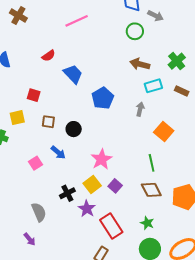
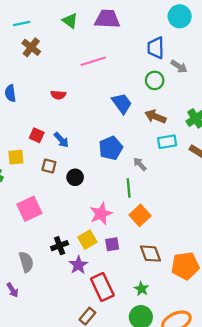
red semicircle: (49, 56) -> (58, 95), turned 32
blue trapezoid: (73, 74) -> (122, 103), moved
gray arrow: (140, 109) -> (140, 164), moved, turned -64
orange square: (164, 132) -> (140, 215), moved
blue arrow: (58, 152) -> (61, 140), moved
pink square: (36, 163) -> (29, 209), size x1.6
green line: (152, 163) -> (129, 188), moved
purple square: (115, 186) -> (112, 244), turned 32

